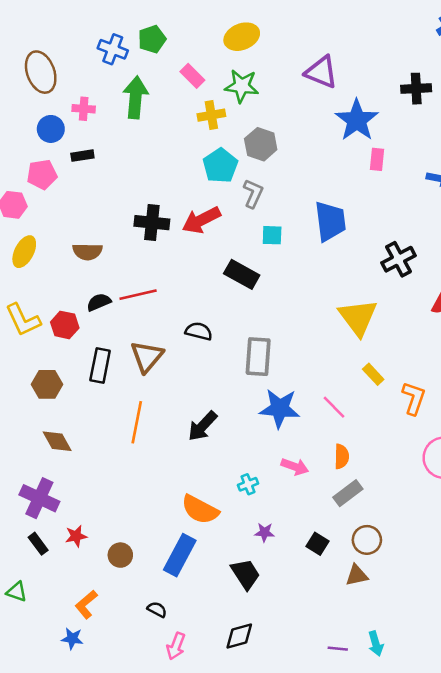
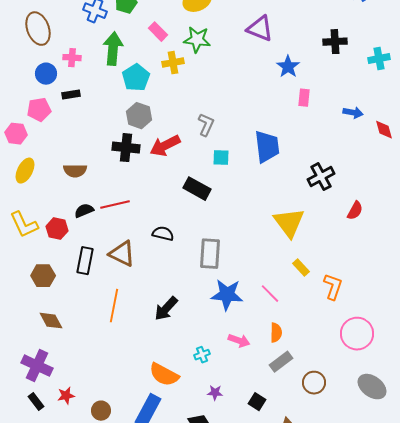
blue star: (357, 120) -> (288, 67), size x0.7
gray hexagon: (261, 144) -> (139, 116), moved
cyan pentagon: (220, 166) -> (136, 78), moved
brown triangle: (147, 357) -> (122, 254), turned -44
brown circle: (367, 540) -> (314, 383), moved

